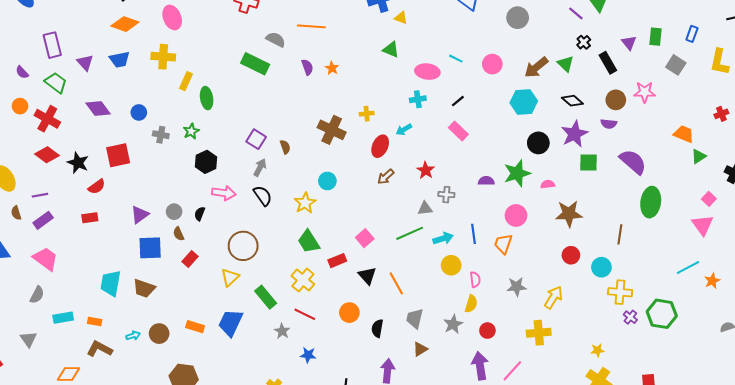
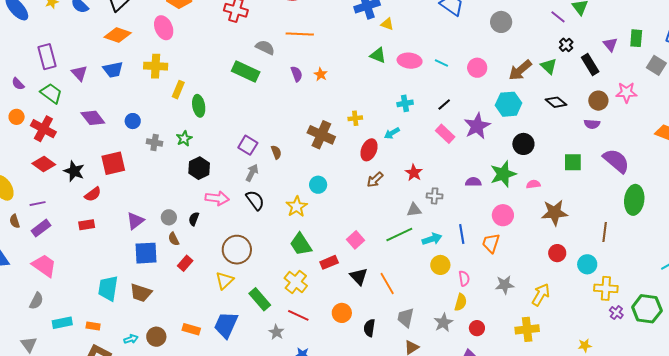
pink ellipse: (427, 72) -> (410, 61), moved
purple star: (574, 134) -> (477, 126), moved

